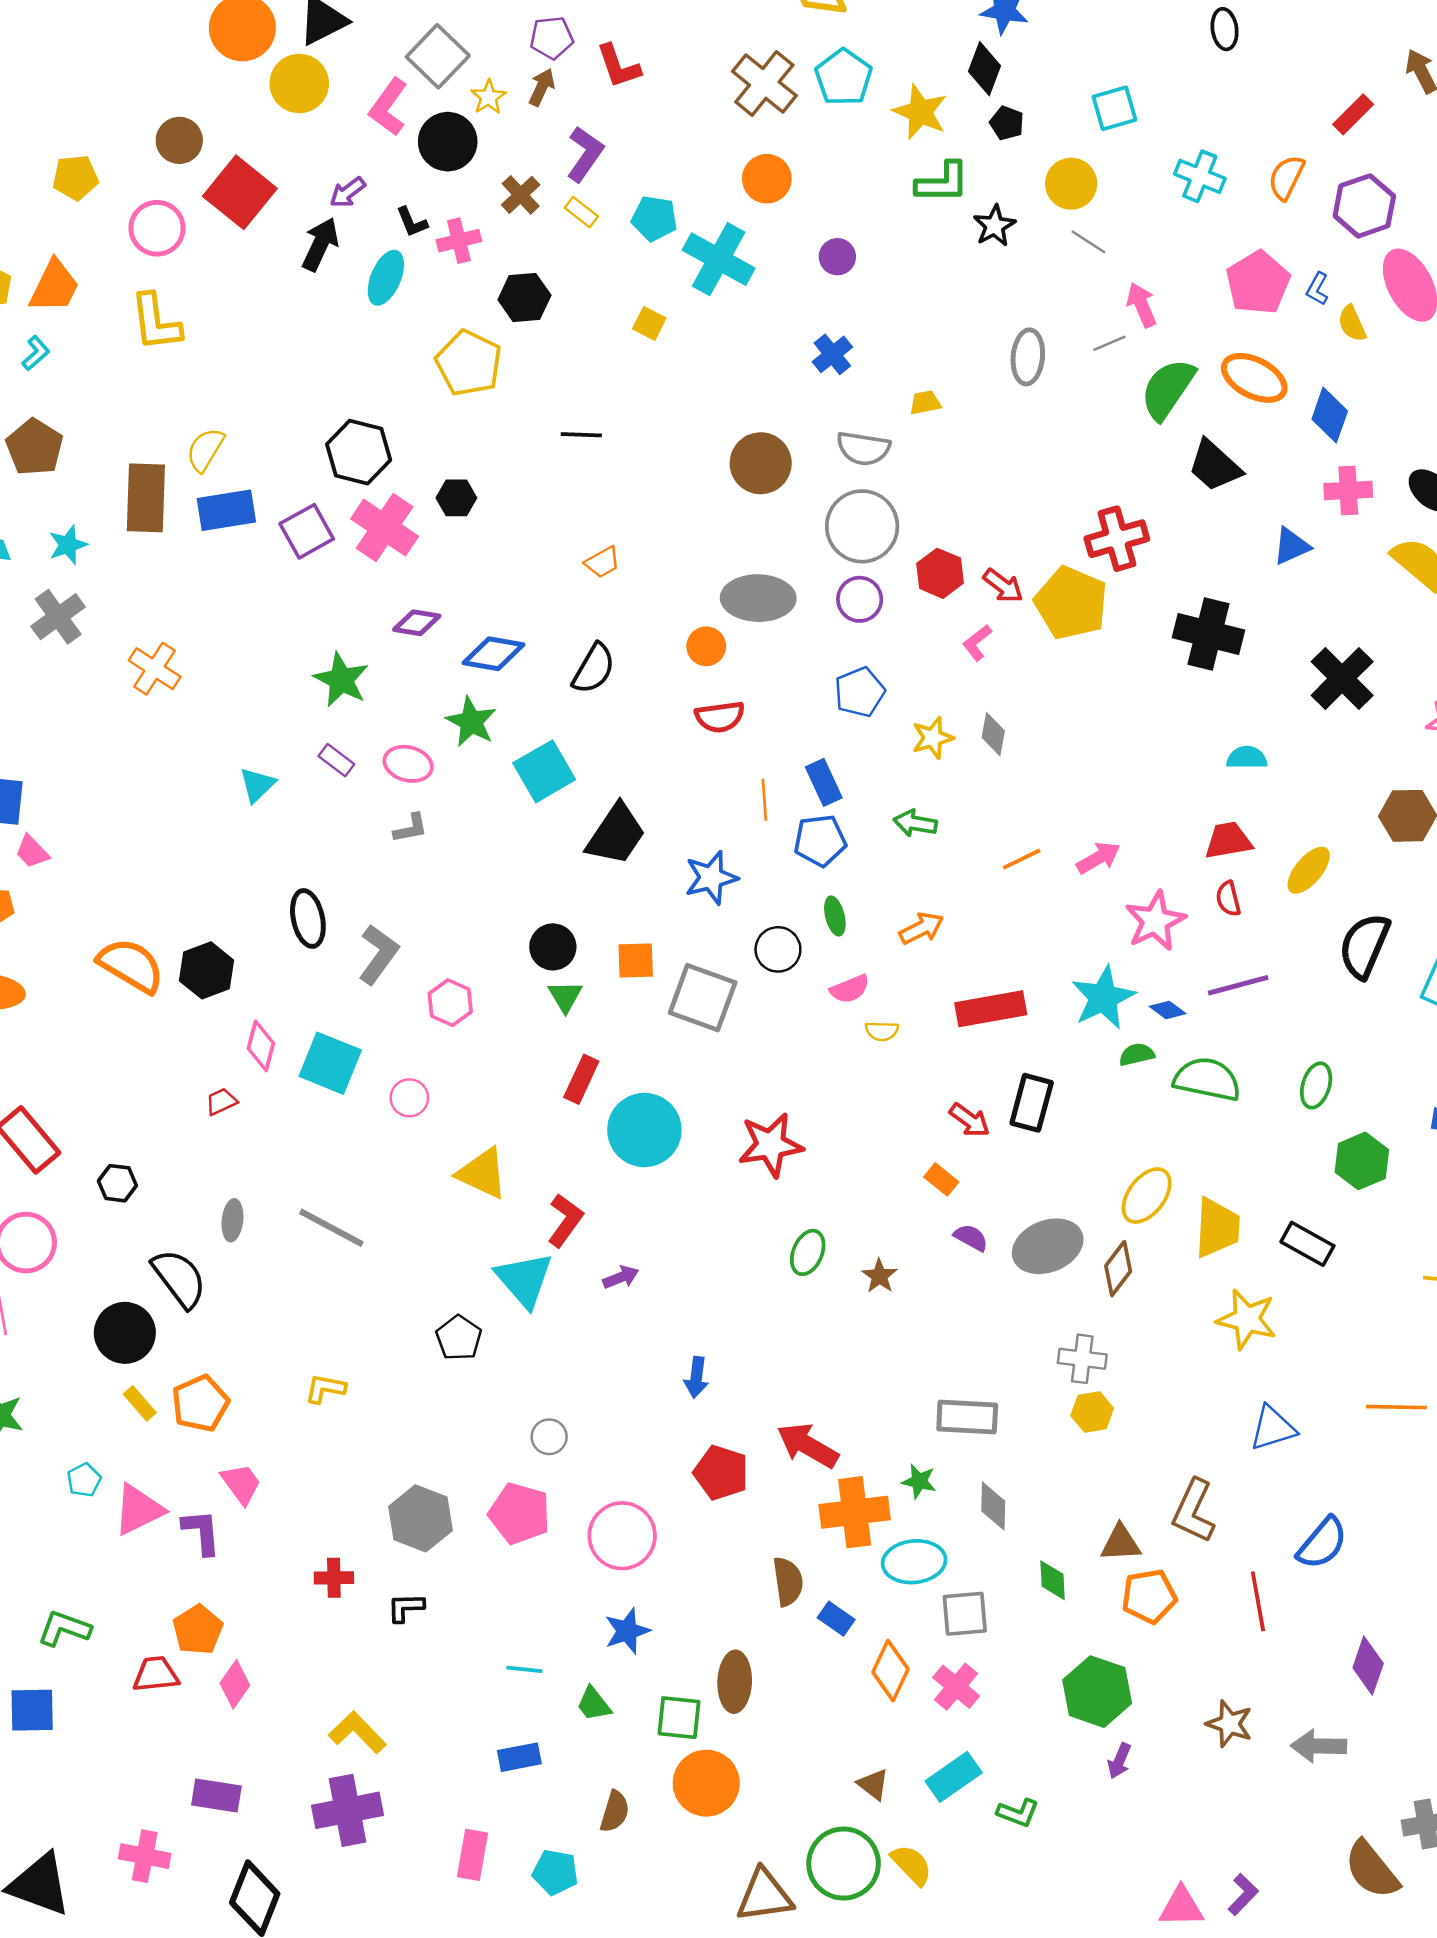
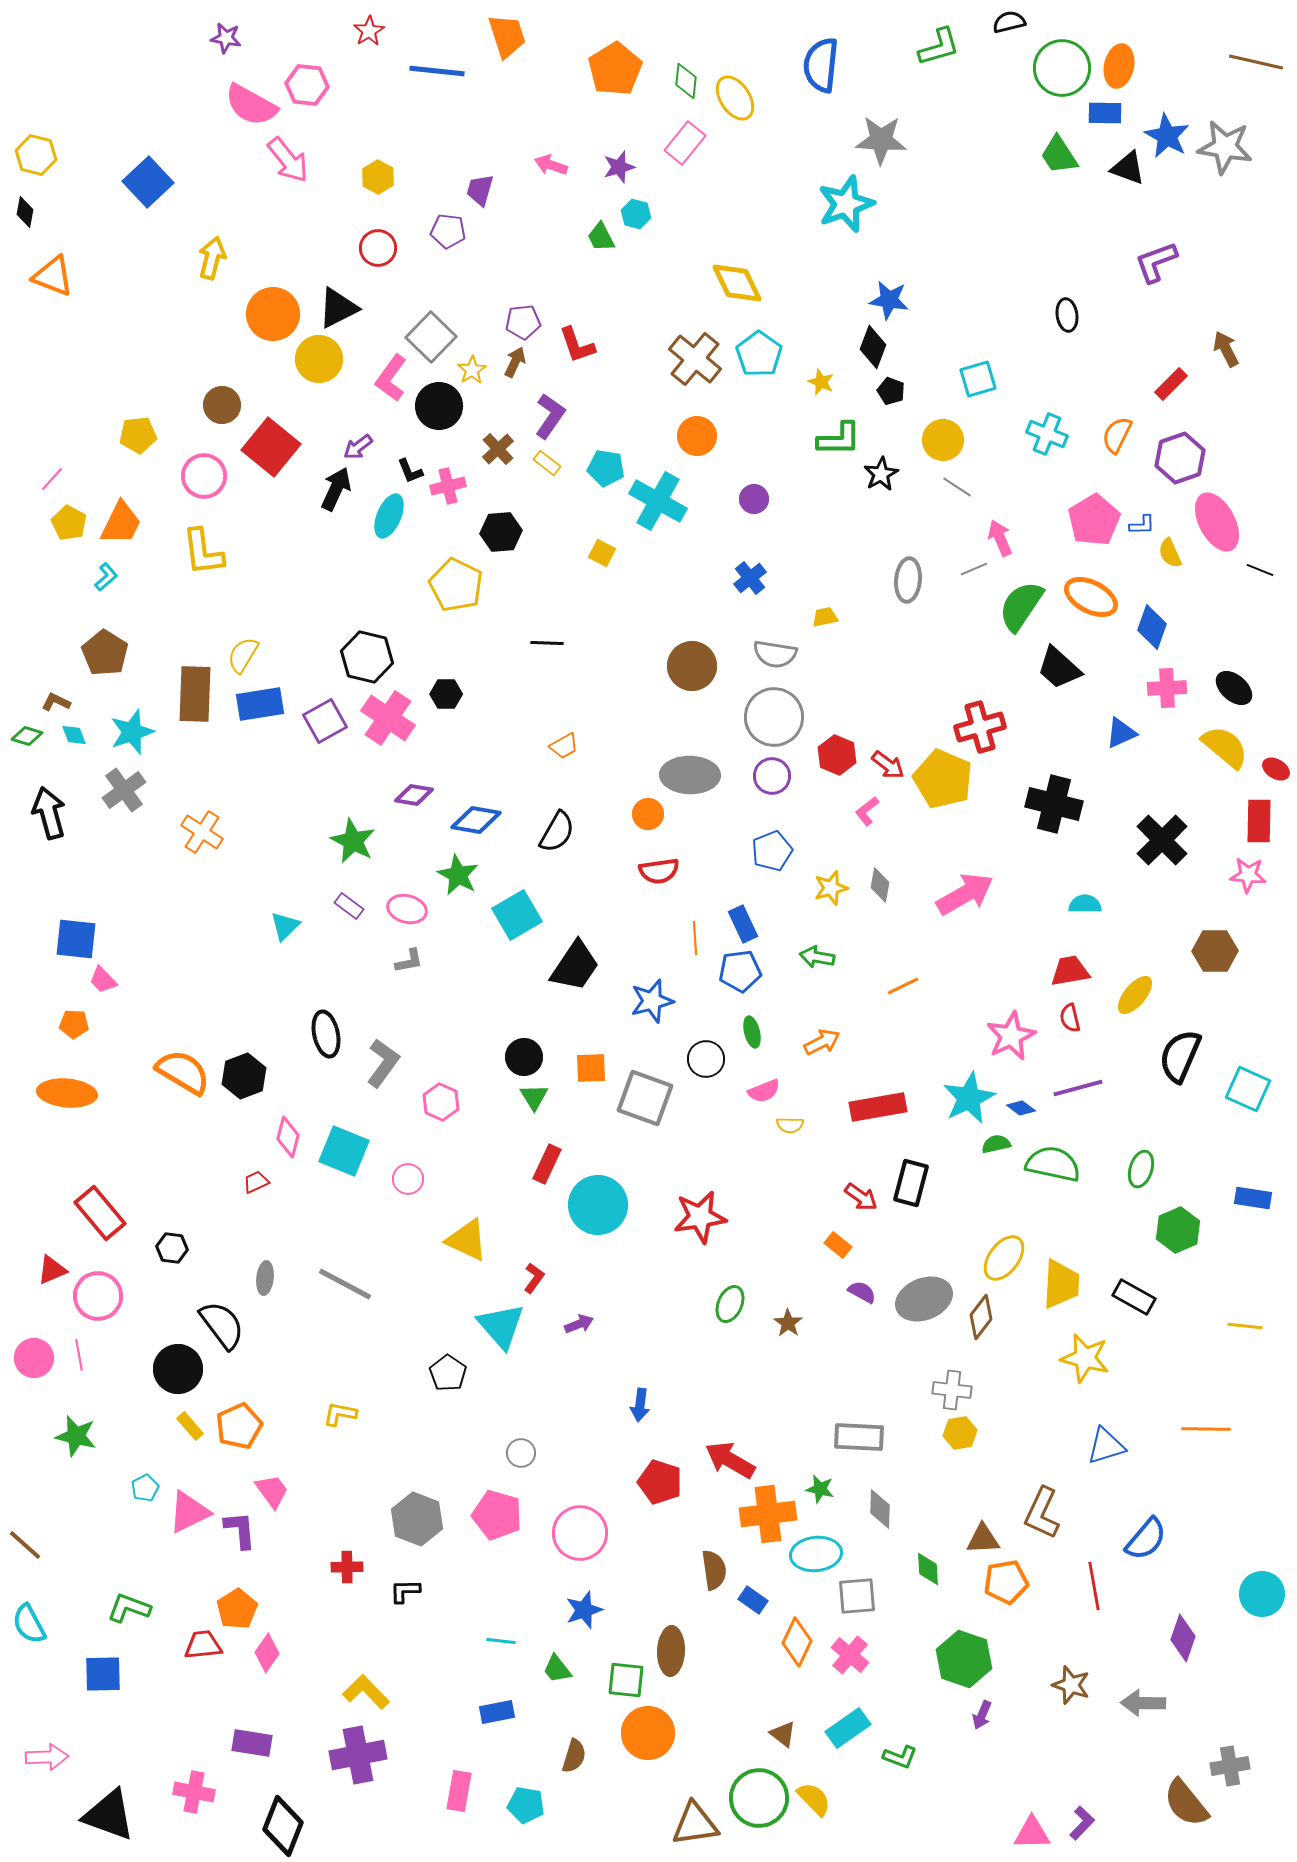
yellow star: (920, 112) -> (821, 382), size x0.6
blue L-shape: (1317, 289) -> (1142, 525), turned -120
cyan star: (68, 545) -> (132, 732), size x1.4
pink arrow: (1098, 858) -> (965, 894), moved, size x1.6
red L-shape: (565, 1220) -> (534, 1278), size x0.7

